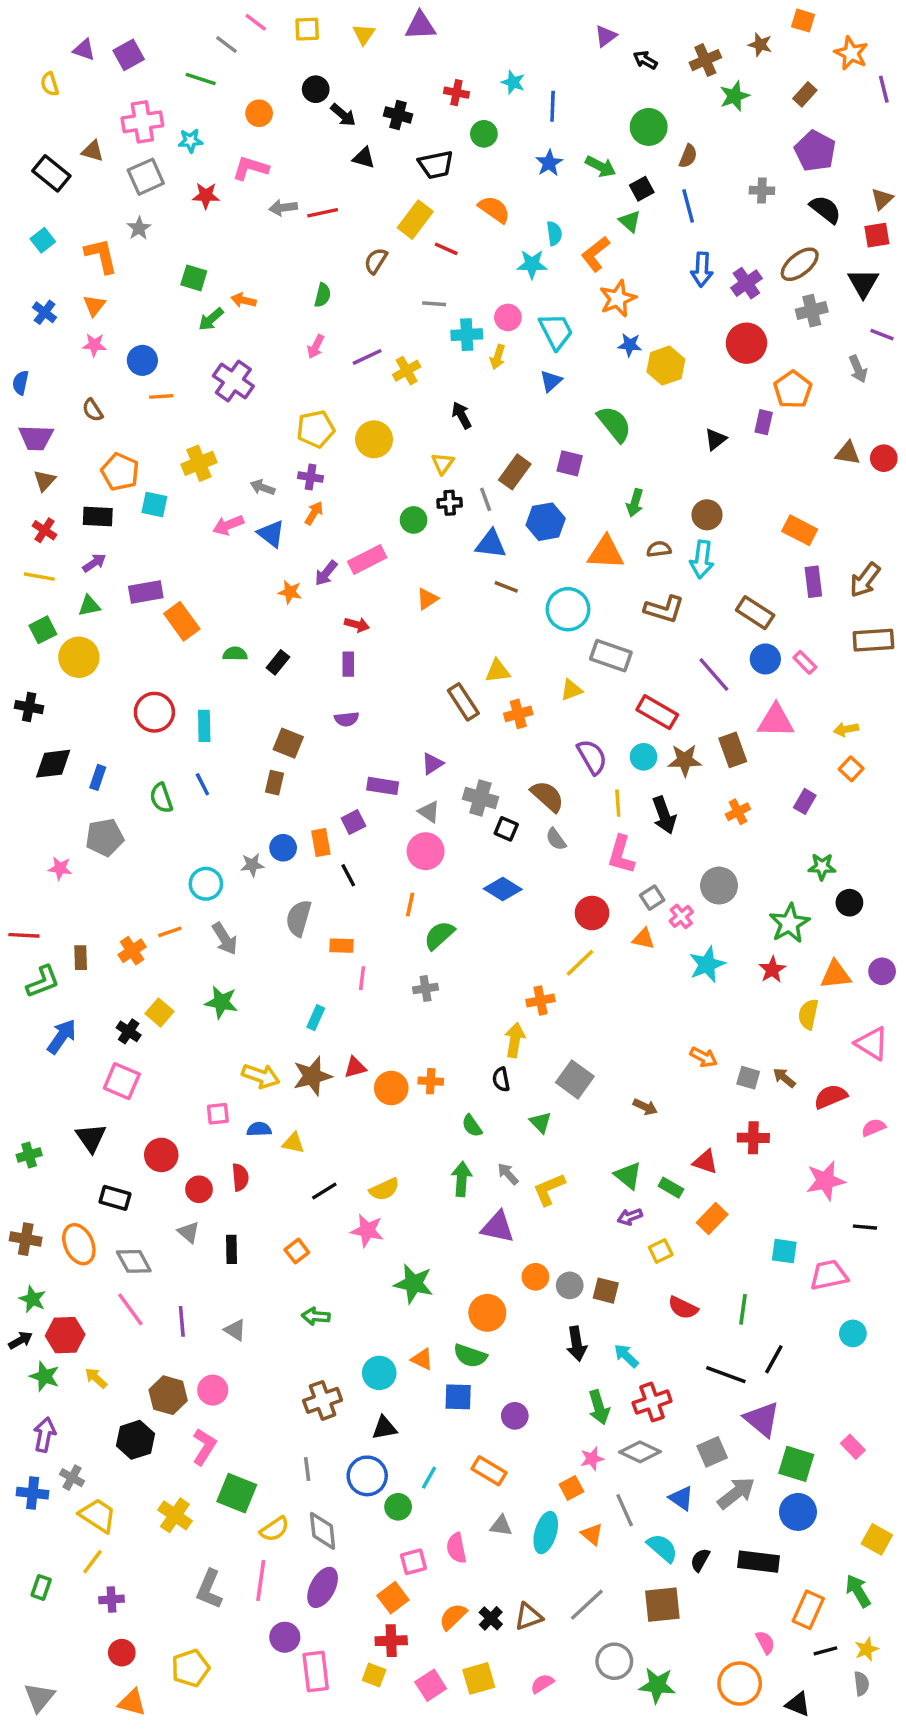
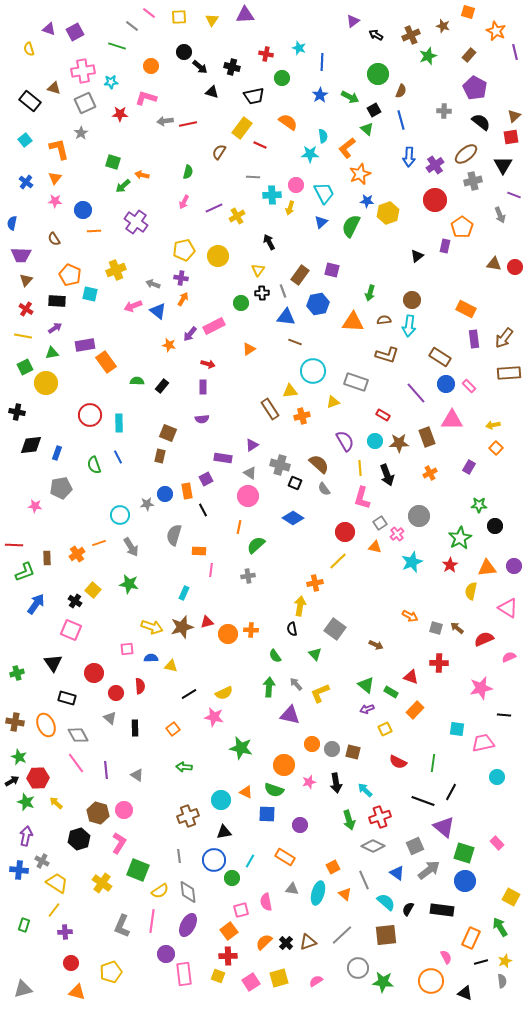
green semicircle: (614, 424) -> (351, 226), moved, turned -115
cyan circle: (568, 609) -> (313, 371), moved
red rectangle: (657, 712) -> (383, 415), size x0.6
pink star: (592, 1459) -> (309, 782), moved
gray triangle: (39, 1697) -> (23, 989), turned 36

